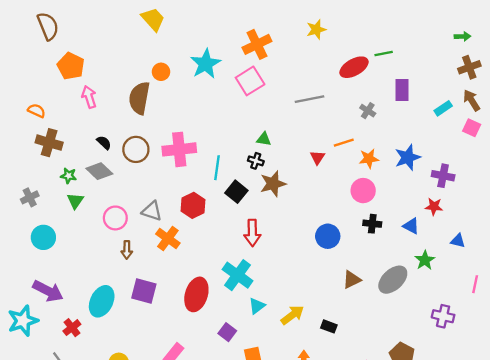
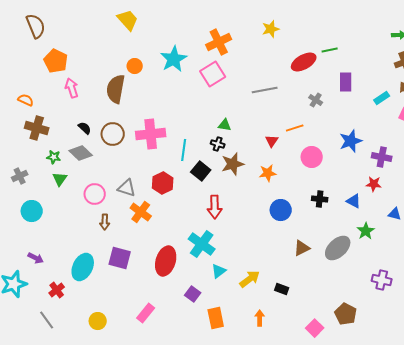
orange star: (369, 159) -> (268, 173), moved
pink circle: (363, 191) -> (312, 157), moved
purple arrow: (48, 291) -> (36, 258), size x0.6

